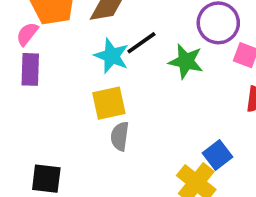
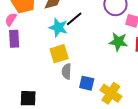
green star: (186, 61) -> (118, 42), moved
blue square: (218, 155) -> (87, 83), moved, turned -35

